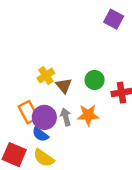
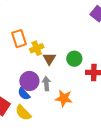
orange rectangle: (28, 112) -> (19, 39), moved
orange star: (88, 115) -> (64, 98), moved

